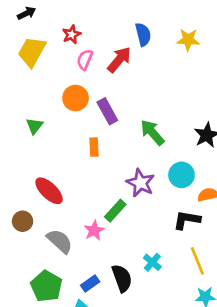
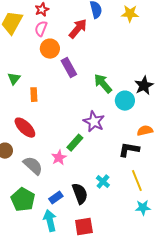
pink semicircle: (85, 60) -> (41, 29), moved
orange circle: (76, 98) -> (50, 49), moved
orange rectangle: (94, 147) -> (34, 95), moved
cyan circle: (181, 175) -> (125, 101), moved

